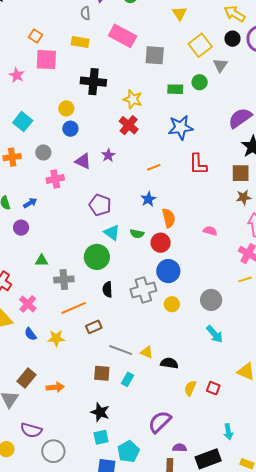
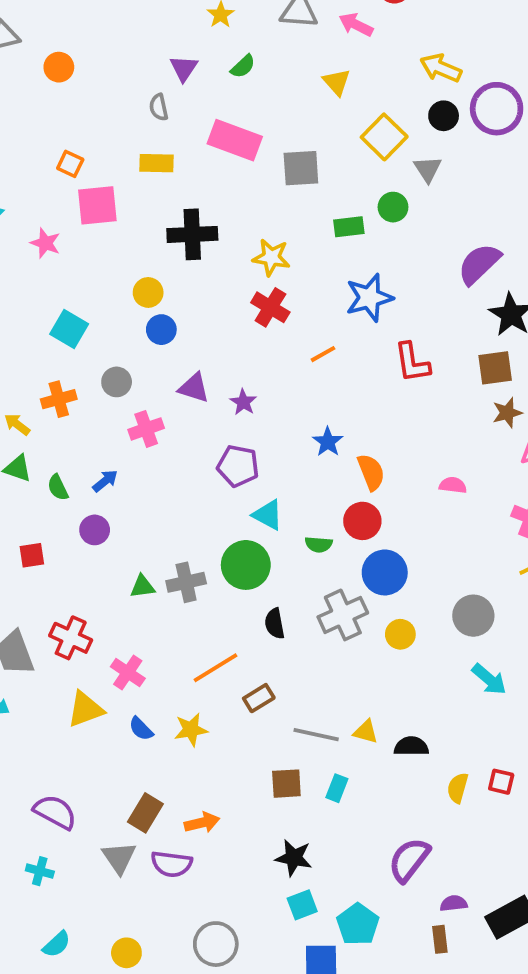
purple star: (108, 155) -> (243, 402), moved
orange line: (154, 167) -> (323, 354), moved
green semicircle: (137, 234) -> (319, 544), moved
gray cross: (64, 280) -> (186, 582), moved
purple semicircle: (31, 430) -> (171, 864), moved

